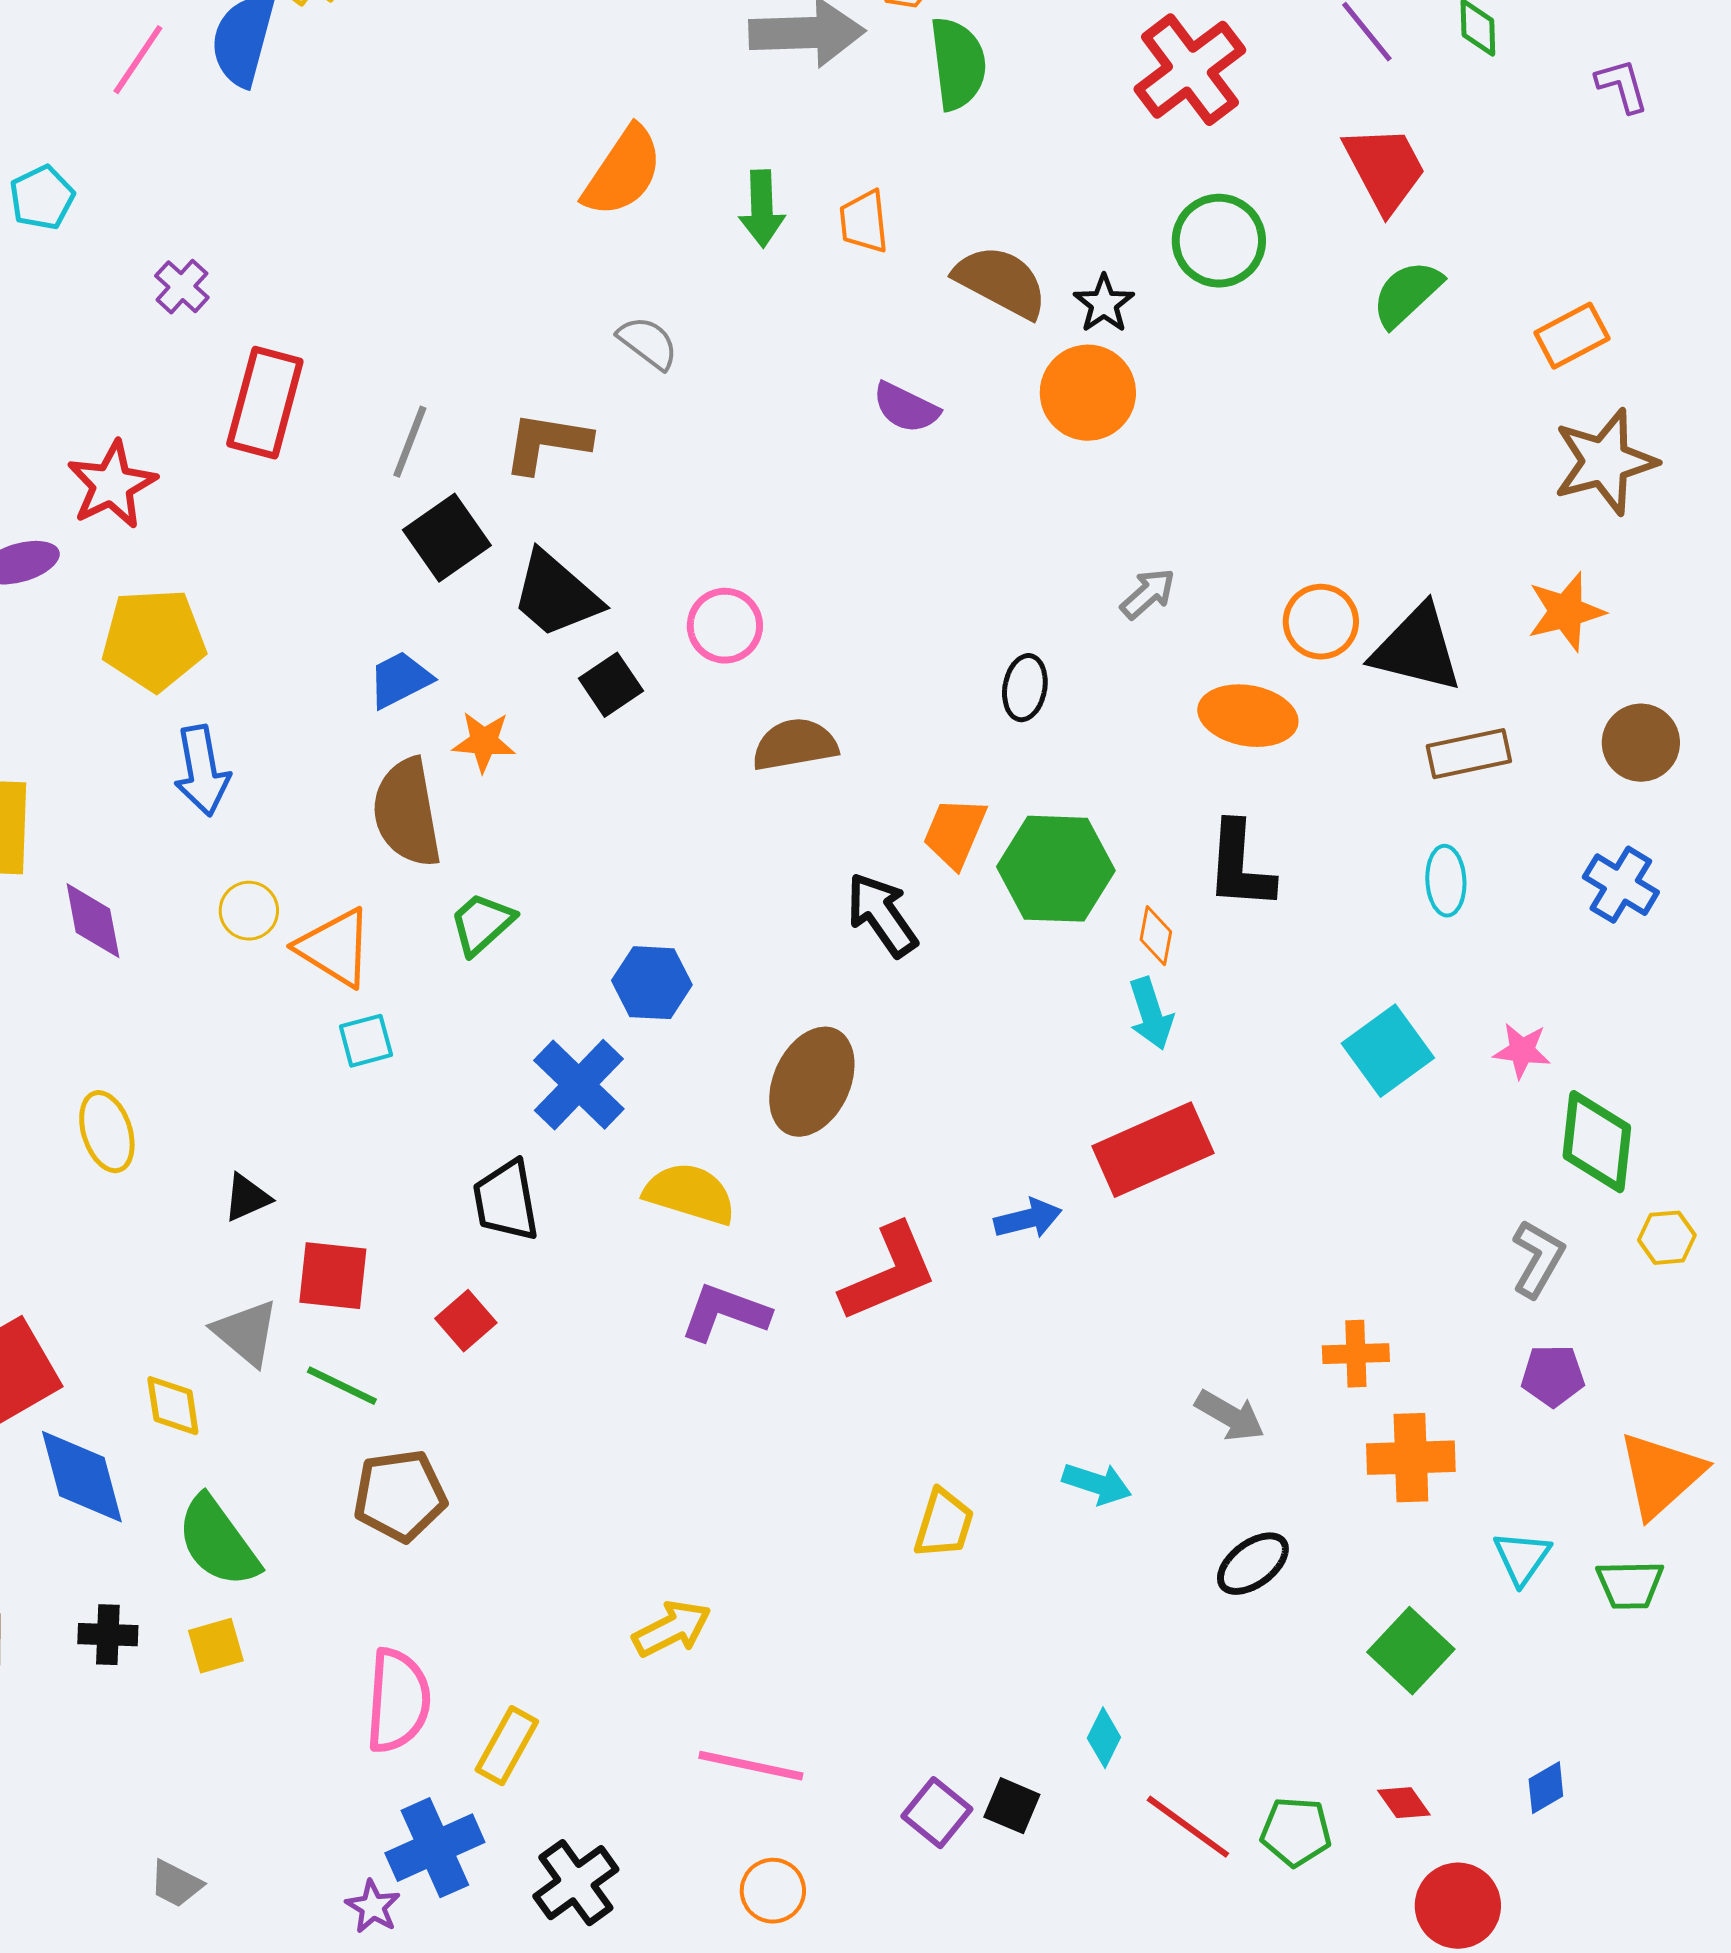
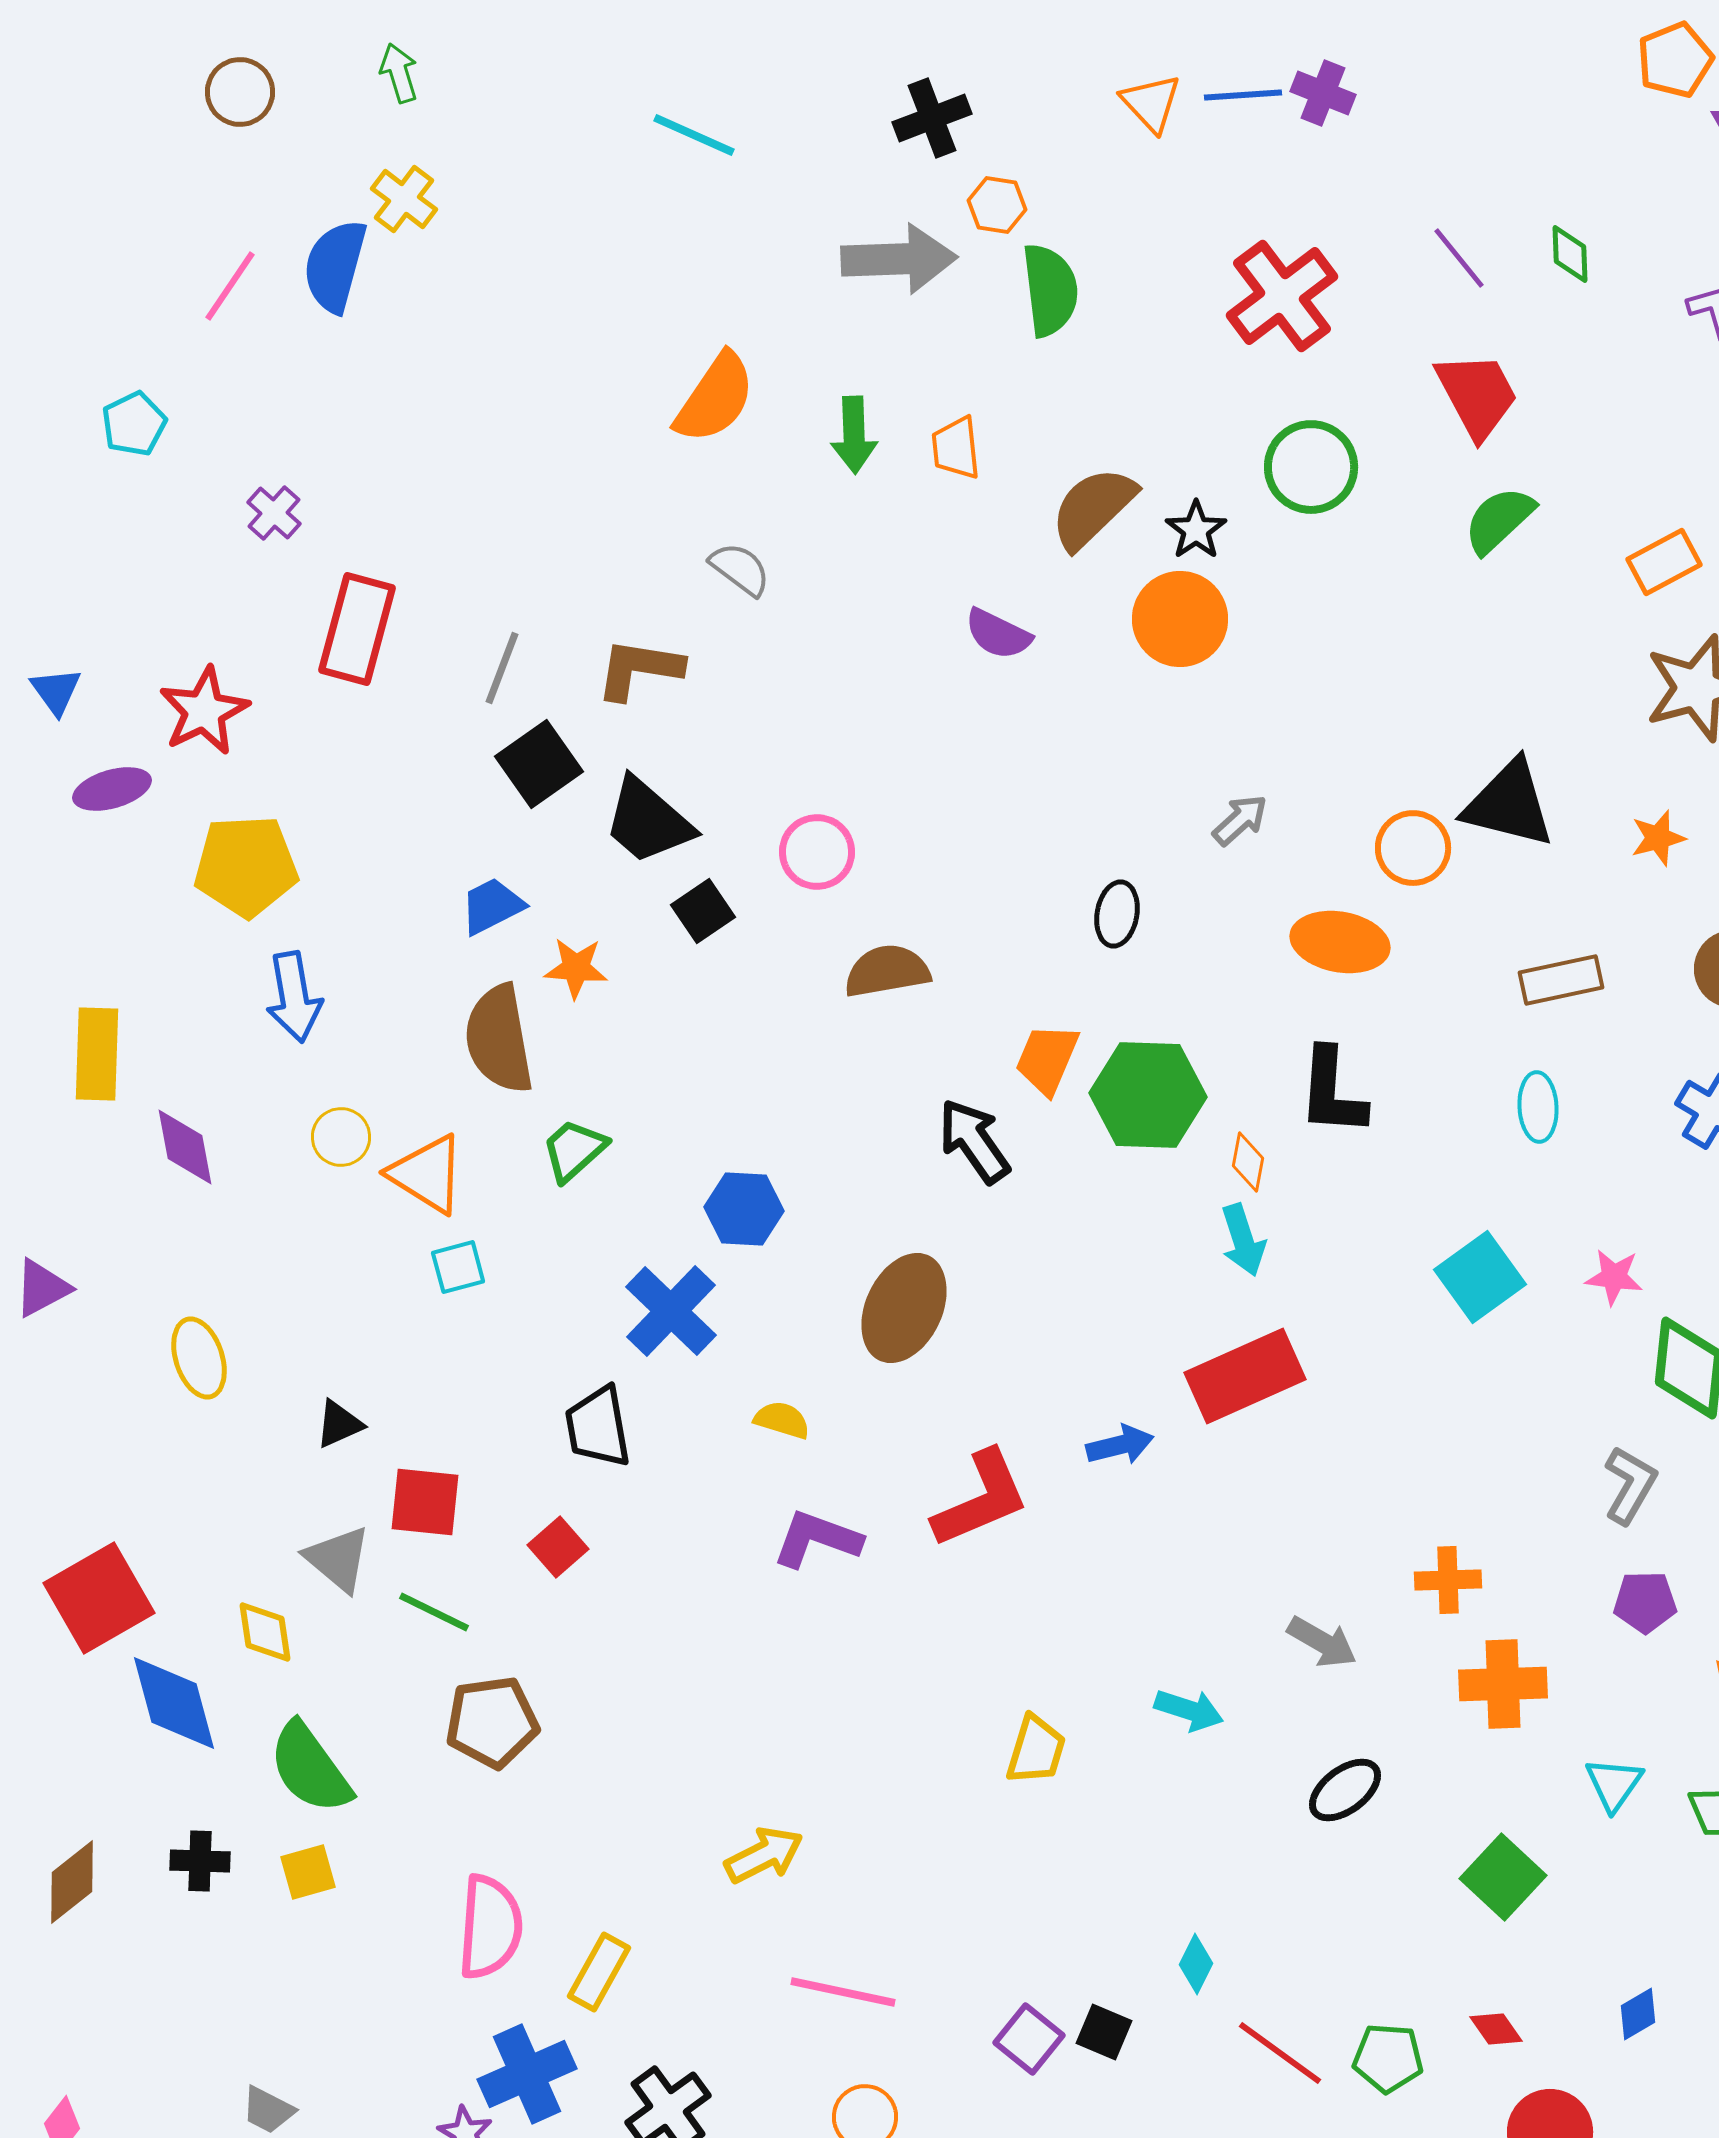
brown semicircle: (1001, 282) -> (1093, 508), turned -72
orange star: (1566, 612) -> (1658, 838), size x0.7
black triangle: (1417, 649) -> (1509, 804), moved
yellow semicircle: (690, 1194) -> (782, 1420), size x0.6

